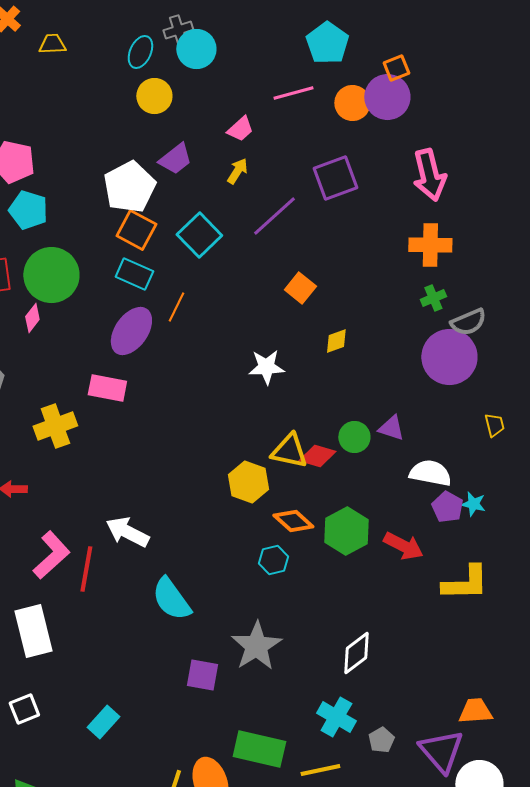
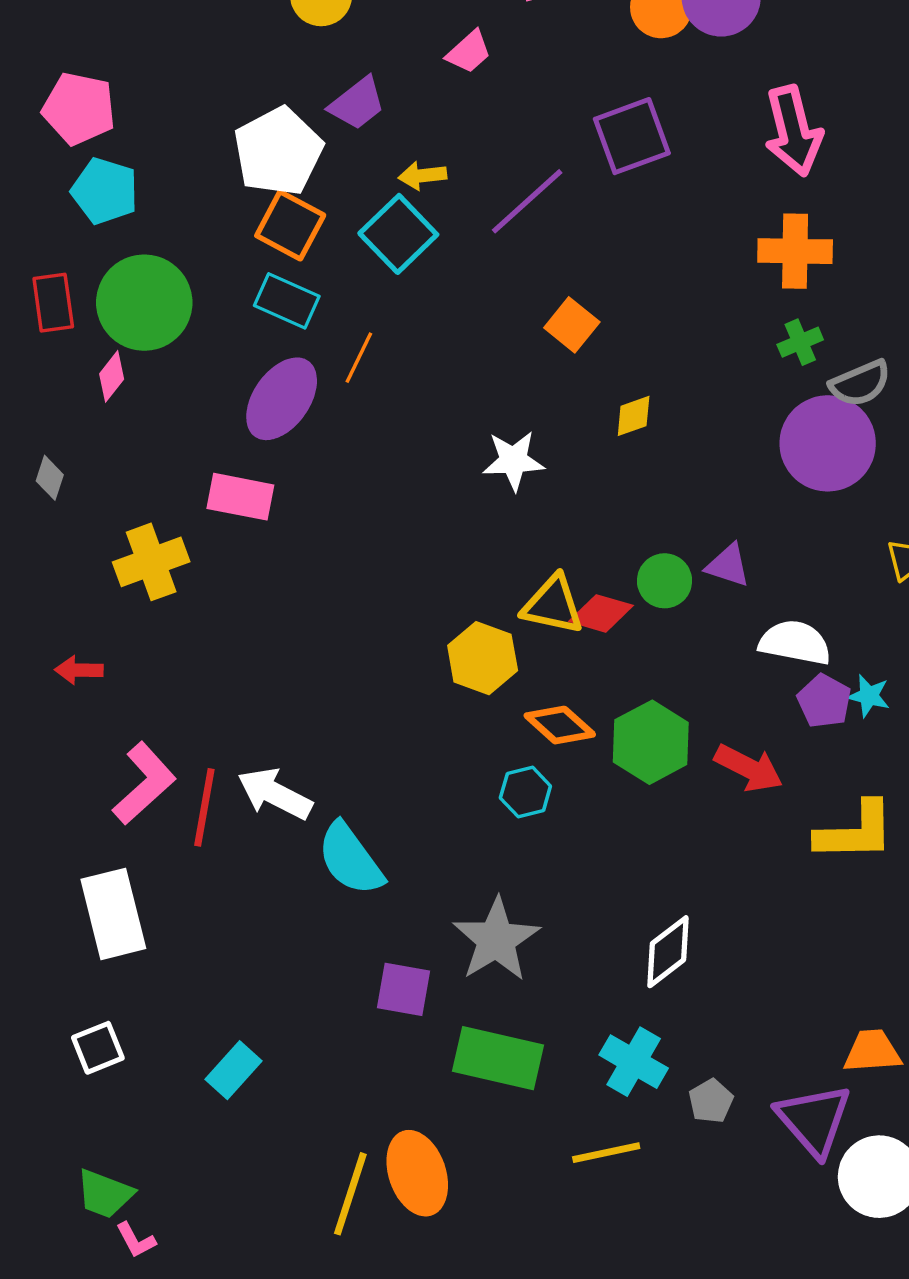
yellow arrow: (237, 171) -> (422, 176), moved, turned -128
white arrow: (127, 532) -> (275, 794), moved
green rectangle: (259, 749) -> (498, 1058), moved

